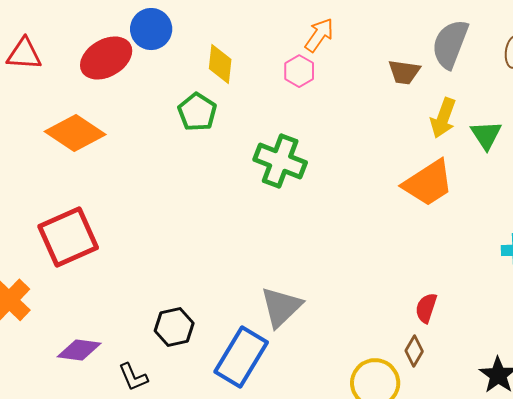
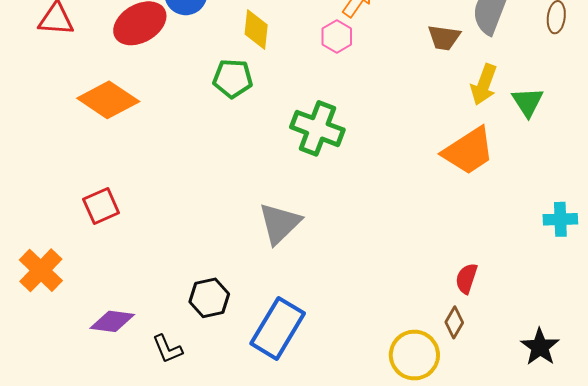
green pentagon: (197, 112) -> (233, 78), turned -30
red square: (68, 237) -> (101, 206), size x0.6
gray triangle: (281, 307) -> (280, 223), moved

